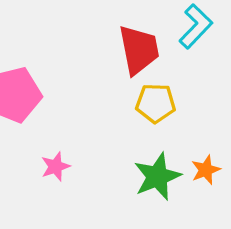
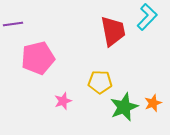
yellow pentagon: (156, 103) -> (100, 82), moved

